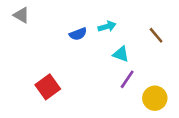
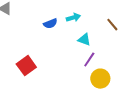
yellow circle: (155, 98) -> (100, 79), moved

